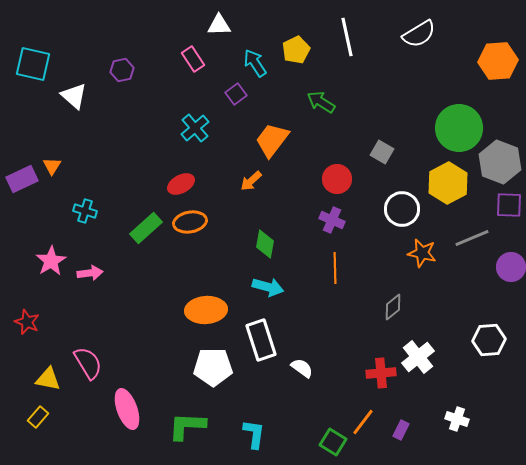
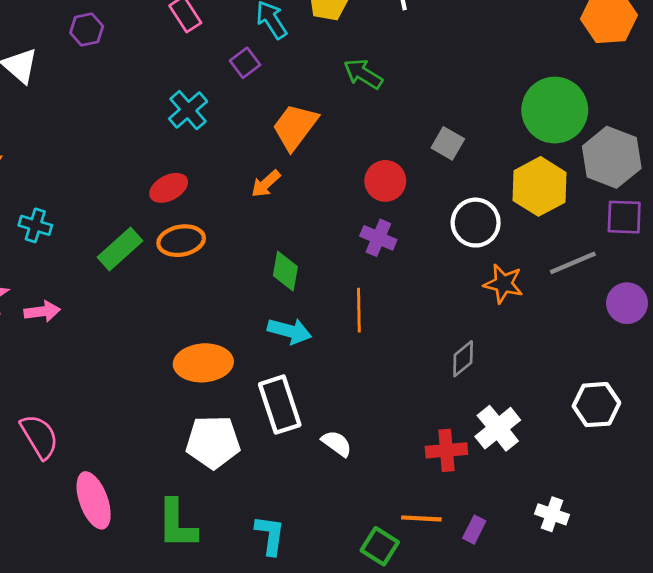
orange line: (335, 268) -> (359, 310), moved
orange line: (363, 422) -> (421, 518), turned 56
green L-shape: (187, 426) -> (177, 524), turned -93

